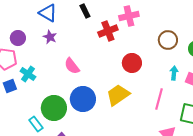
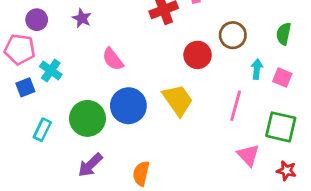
brown circle: (168, 40) -> (233, 35), moved
yellow trapezoid: (118, 95) -> (178, 100), turned 90
cyan rectangle: (36, 124) -> (42, 130), moved, turned 63

